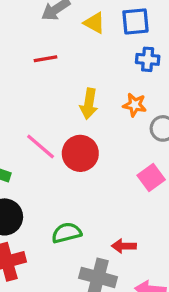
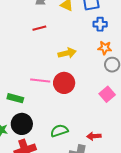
yellow arrow: (89, 104) -> (67, 53), turned -108
orange star: (135, 105) -> (105, 48), moved
pink line: (41, 147) -> (40, 81), turned -30

